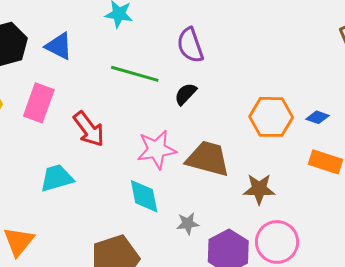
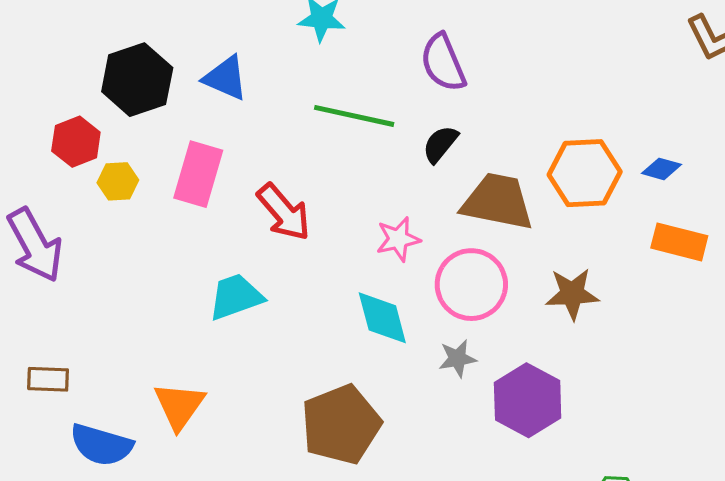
pink star: (157, 150) -> (398, 239), size x0.7
brown trapezoid: (208, 159) -> (498, 202), moved
pink circle: (277, 242) -> (471, 285), moved

